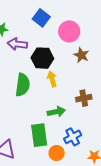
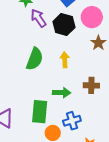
purple arrow: (17, 44) -> (38, 18), turned 36
black hexagon: (42, 58) -> (64, 25), moved

